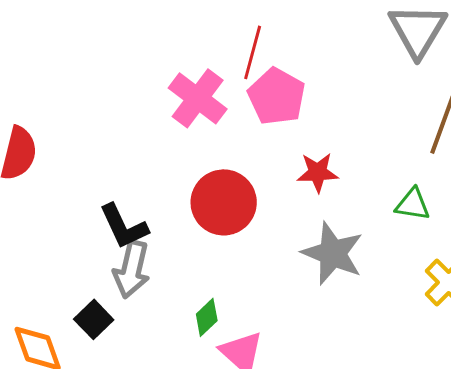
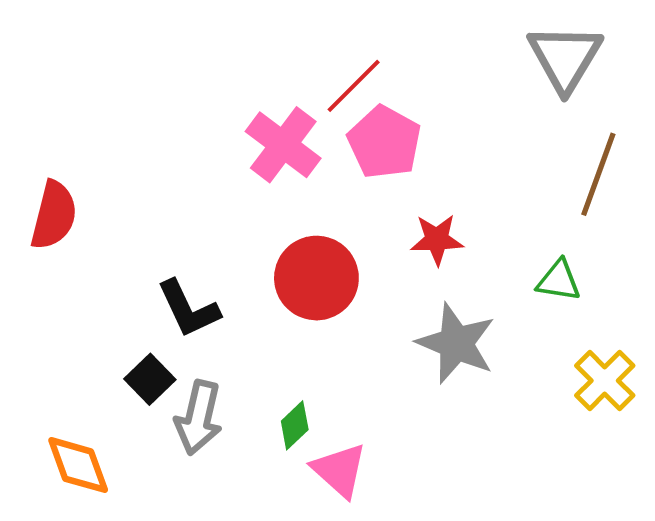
red line: (253, 52) -> (354, 86), turned 30
gray arrow: (132, 269) -> (199, 418), moved
black square: (94, 319) -> (150, 379), moved

